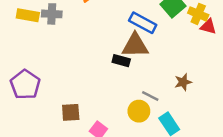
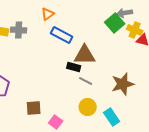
blue rectangle: (143, 23) -> (62, 35), moved
brown star: (183, 82) -> (123, 84), size x1.6
gray line: (150, 96) -> (86, 81), moved

